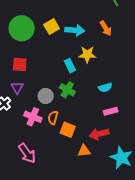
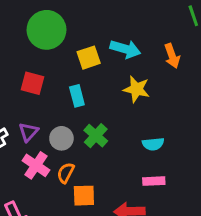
yellow square: (52, 27) -> (89, 58), moved
cyan rectangle: (70, 66) -> (77, 96), moved
purple triangle: (17, 88) -> (29, 132), moved
orange square: (68, 130) -> (84, 196), turned -35

